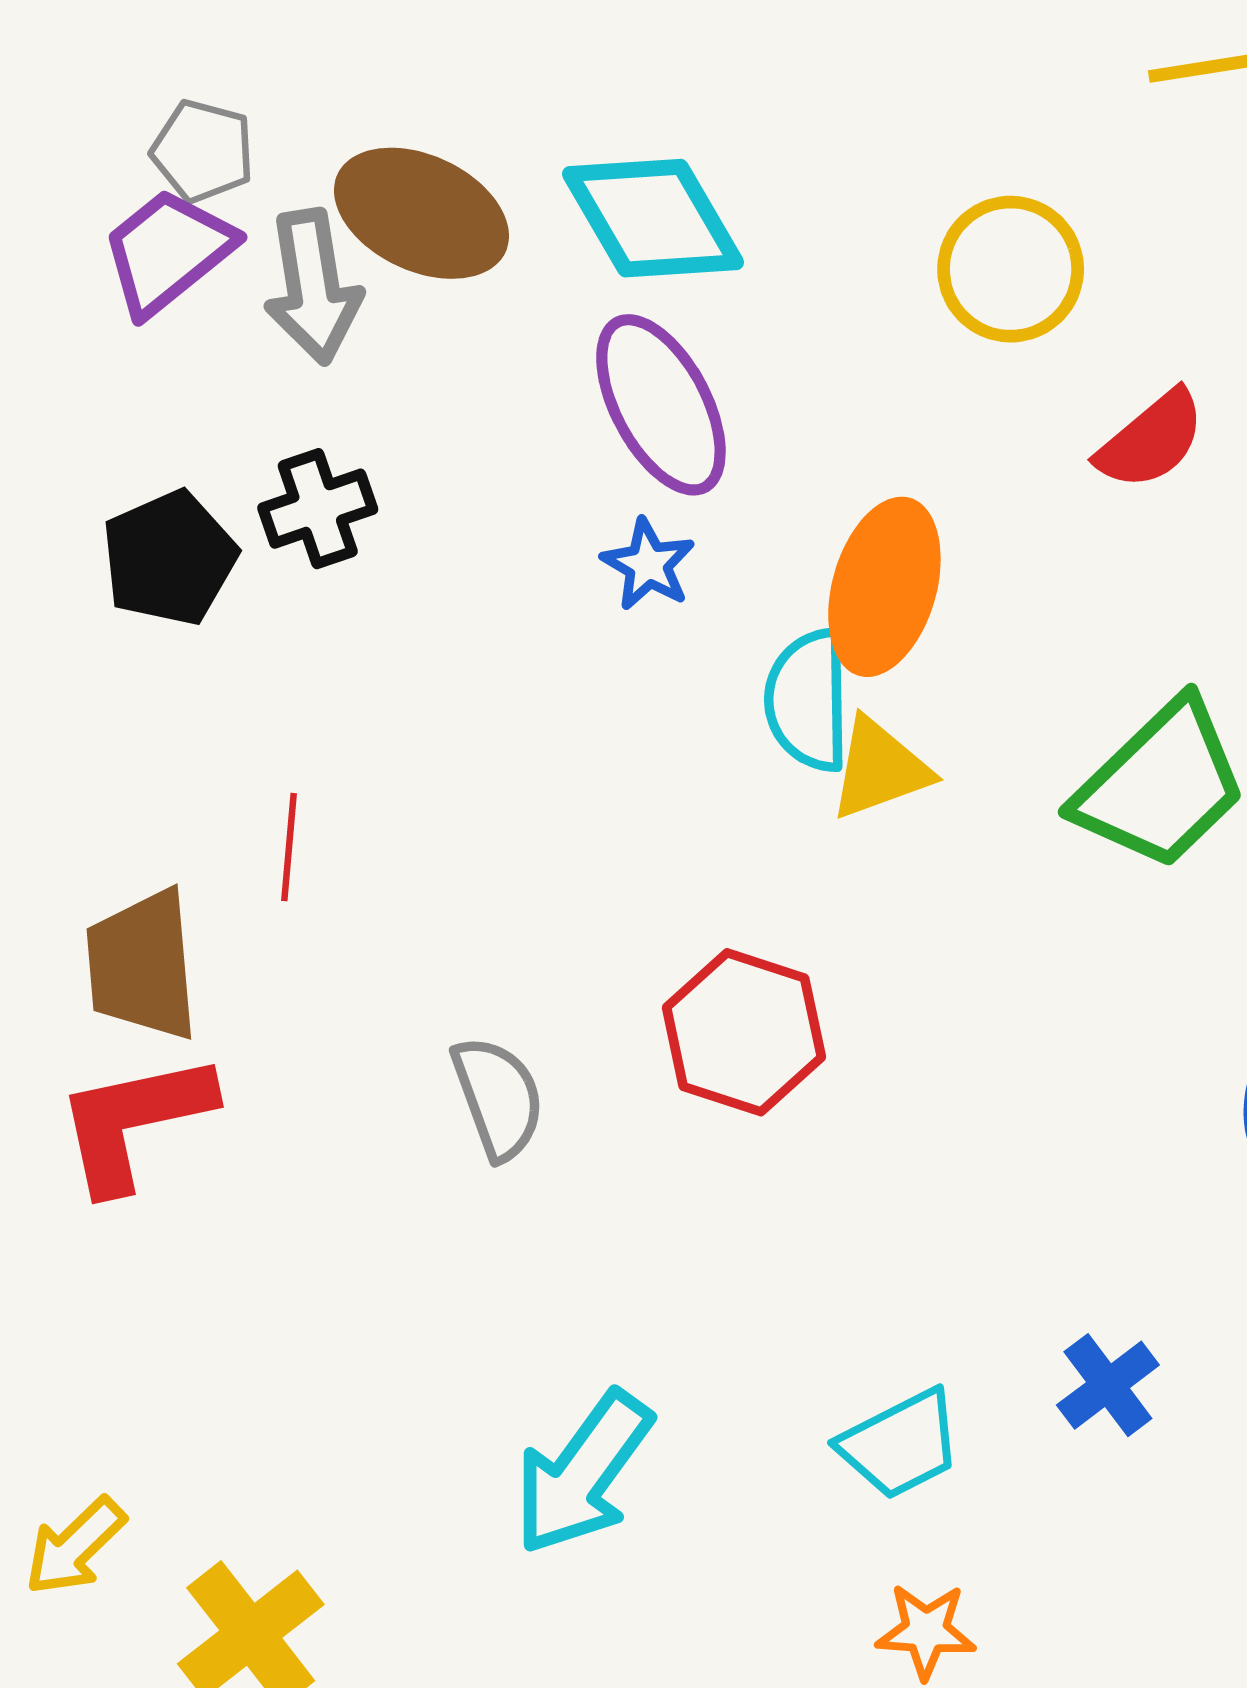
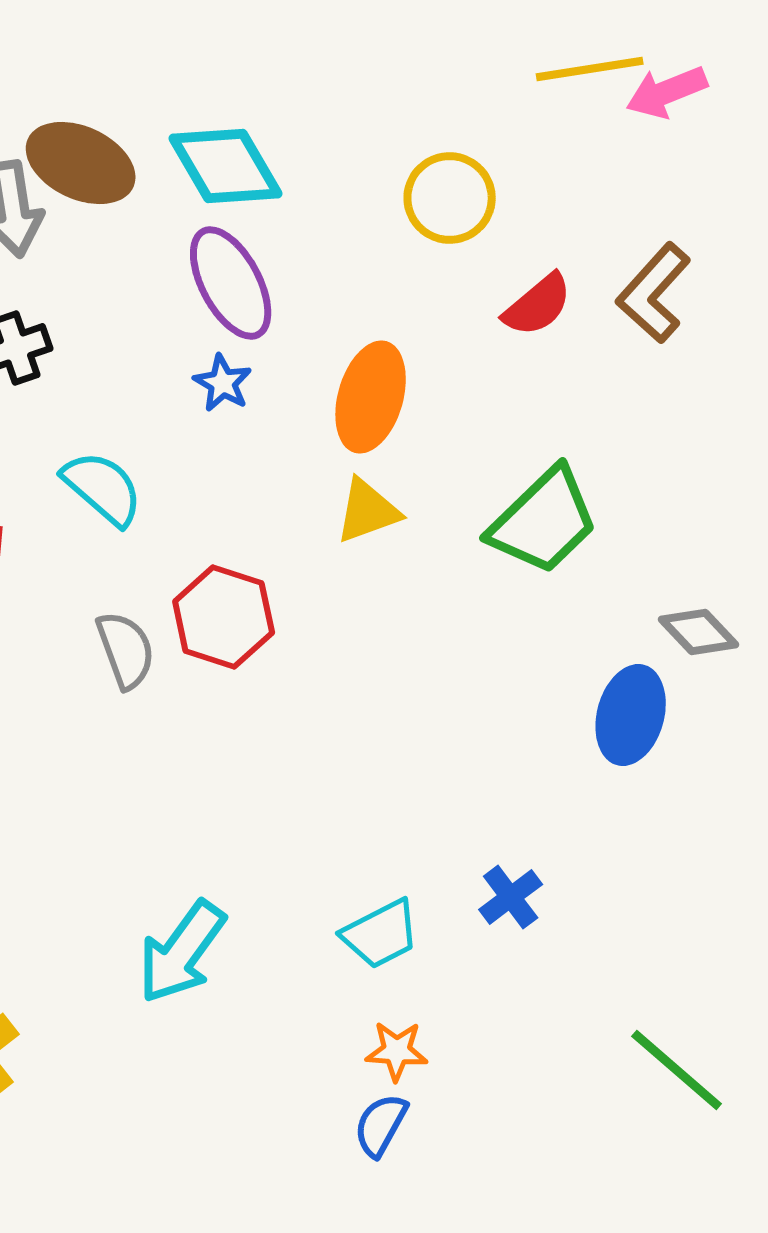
cyan semicircle: (808, 700) -> (103, 488), moved, turned 132
red hexagon: (744, 1032) -> (224, 617), moved
gray semicircle: (498, 1098) -> (126, 650), moved

